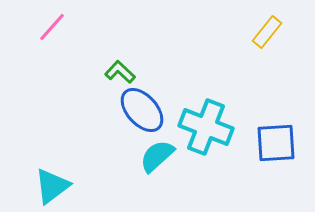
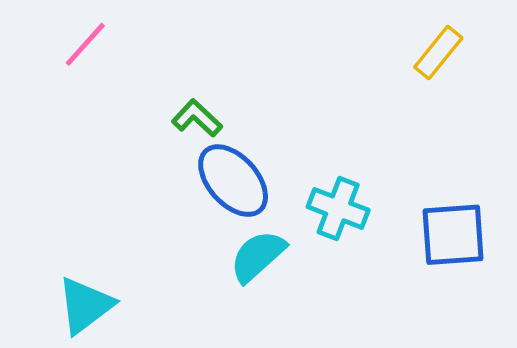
cyan cross: (206, 127) -> (338, 208), size x0.7

